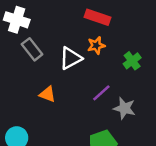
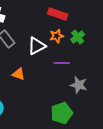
green cross: (132, 61) -> (78, 37), moved
purple line: (101, 93) -> (62, 63), moved, turned 42

